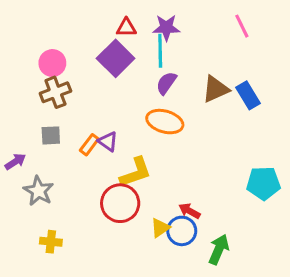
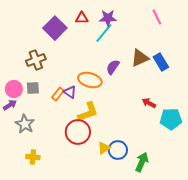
cyan line: (160, 51) -> (104, 33), turned 40
purple square: (116, 58) -> (55, 28), moved
pink circle: (52, 63) -> (14, 89), moved
purple semicircle: (166, 83) -> (113, 67), moved
orange ellipse: (165, 122) -> (90, 80), moved
red arrow: (189, 211) -> (149, 103), moved

